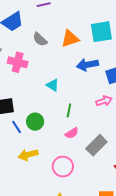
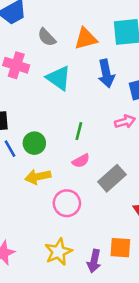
blue arrow: (87, 65) -> (106, 74), turned -95
cyan triangle: (53, 85) -> (59, 78), moved, size x1.5
yellow arrow: (28, 155) -> (38, 177), moved

